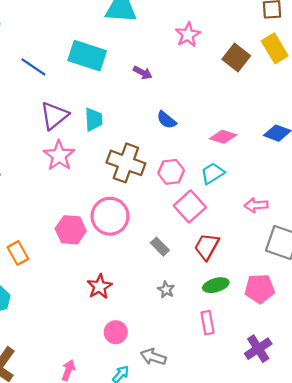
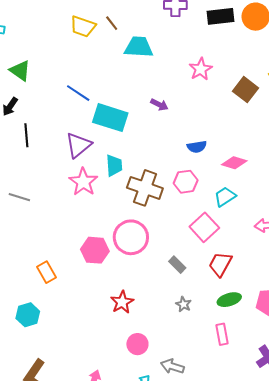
cyan rectangle: (87, 56) -> (110, 118), moved
blue line: (33, 67) -> (78, 93), moved
cyan trapezoid: (94, 119) -> (114, 165), moved
blue semicircle: (166, 120) -> (197, 147), moved, turned -48
pink hexagon: (171, 172) -> (186, 182), moved

